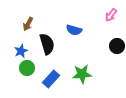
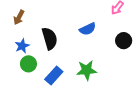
brown arrow: (28, 24) -> (19, 17), moved
blue semicircle: (74, 30) -> (88, 29), moved, turned -42

